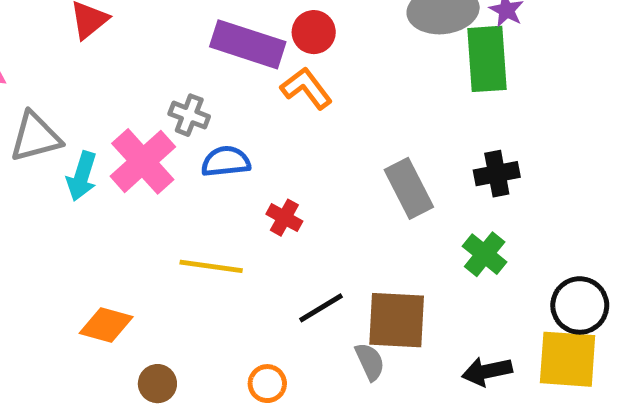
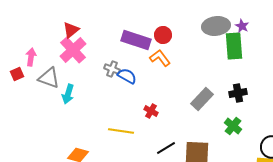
gray triangle: (35, 137) -> (49, 78), turned 35
pink cross: (143, 161) -> (73, 50), moved
blue semicircle: (226, 161) -> (127, 76), moved, turned 36
gray rectangle: (409, 188) -> (202, 99), turned 70

